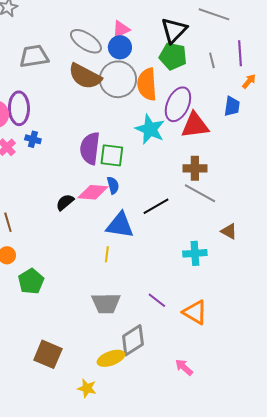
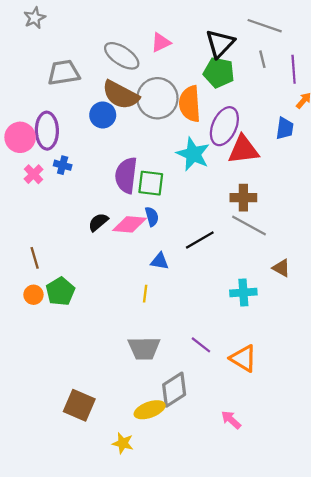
blue circle: (120, 47) -> (103, 115), moved
gray line: (212, 60) -> (262, 59), moved
black semicircle: (65, 202) -> (98, 222), moved
blue triangle: (120, 225) -> (160, 261), size x0.6
green pentagon: (31, 281) -> (60, 291), moved

